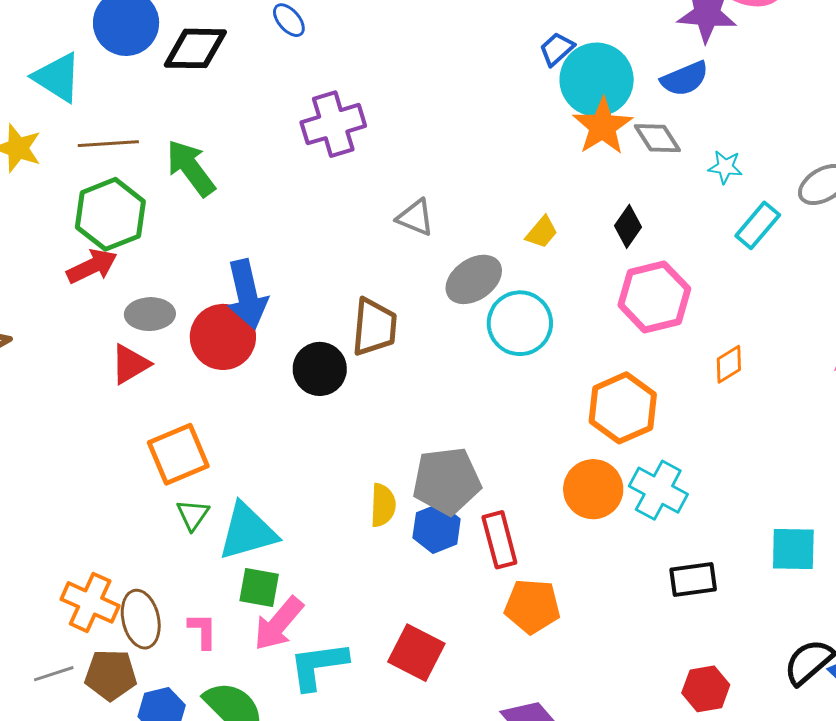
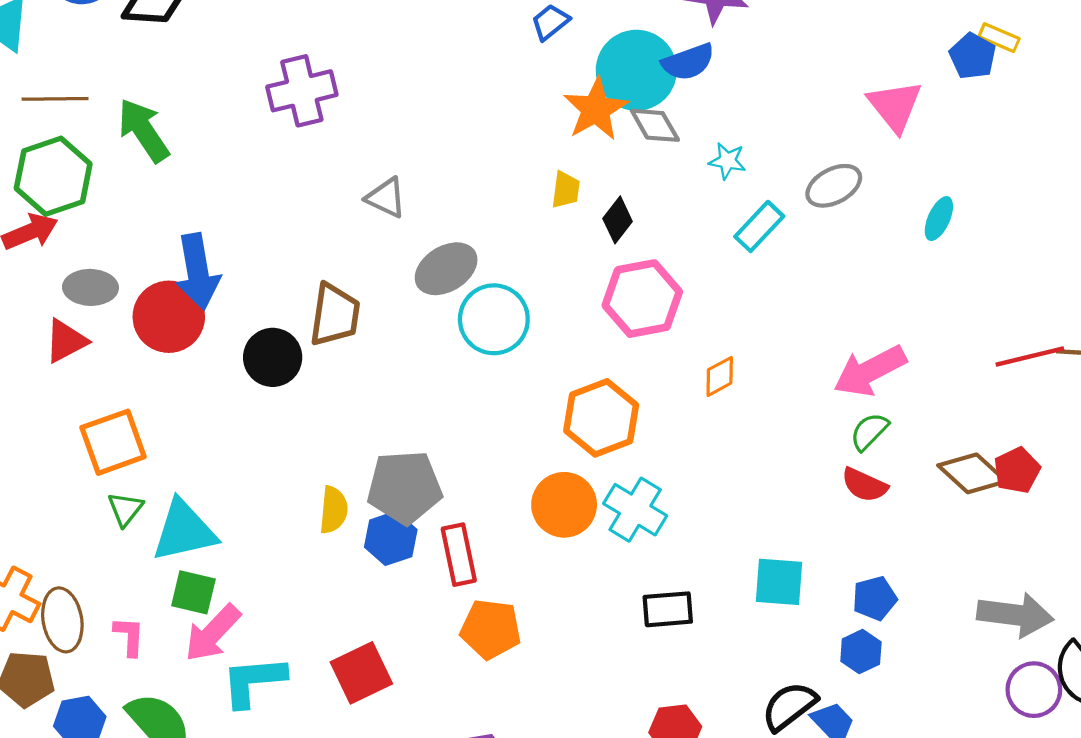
cyan circle: (597, 80) -> (636, 70), moved
yellow trapezoid: (542, 232) -> (566, 190), moved, turned -36
red square: (416, 653) -> (361, 673), turned 34

